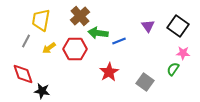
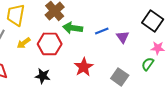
purple triangle: (148, 26) -> (123, 37), moved
blue line: (119, 41) -> (102, 31), moved
black star: (42, 91) -> (43, 76), moved

